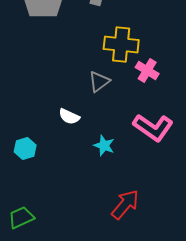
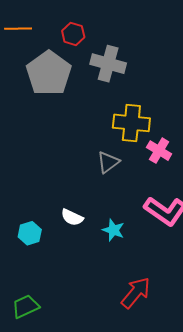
white semicircle: (69, 116) -> (72, 217), moved

